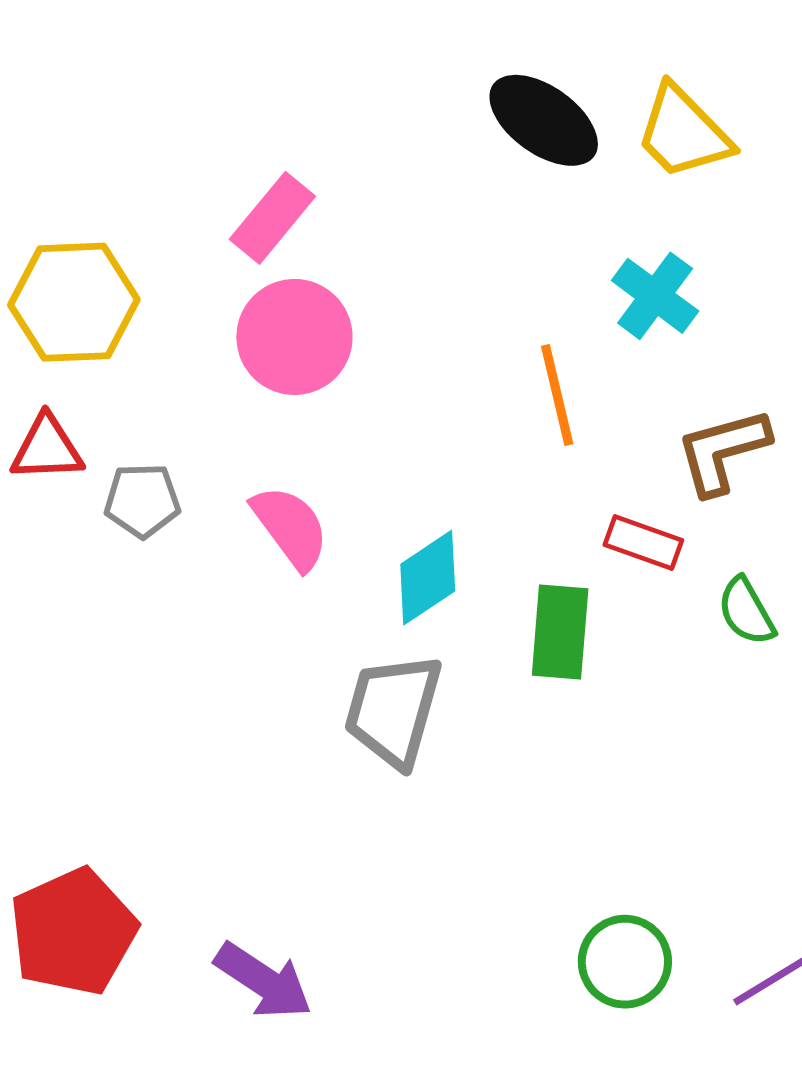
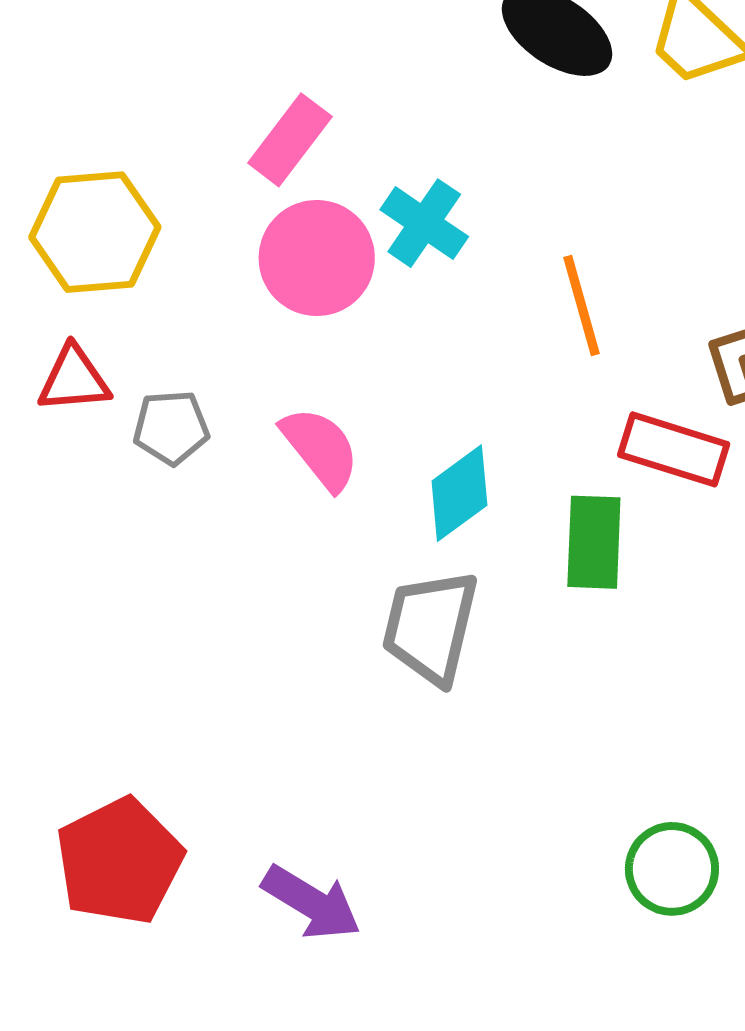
cyan cross: (655, 296) -> (424, 223), moved
red rectangle: (643, 543) -> (674, 449), size x1.4

